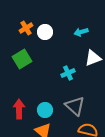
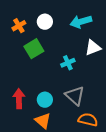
orange cross: (26, 28) -> (19, 26), moved
cyan arrow: (81, 32) -> (81, 22), size x1.5
green square: (22, 59) -> (34, 49), moved

